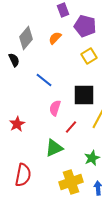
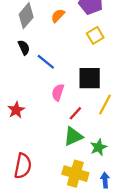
black semicircle: (14, 60) -> (24, 47), moved
green triangle: (54, 148) -> (73, 136), moved
yellow cross: (71, 182) -> (75, 174), turned 35

